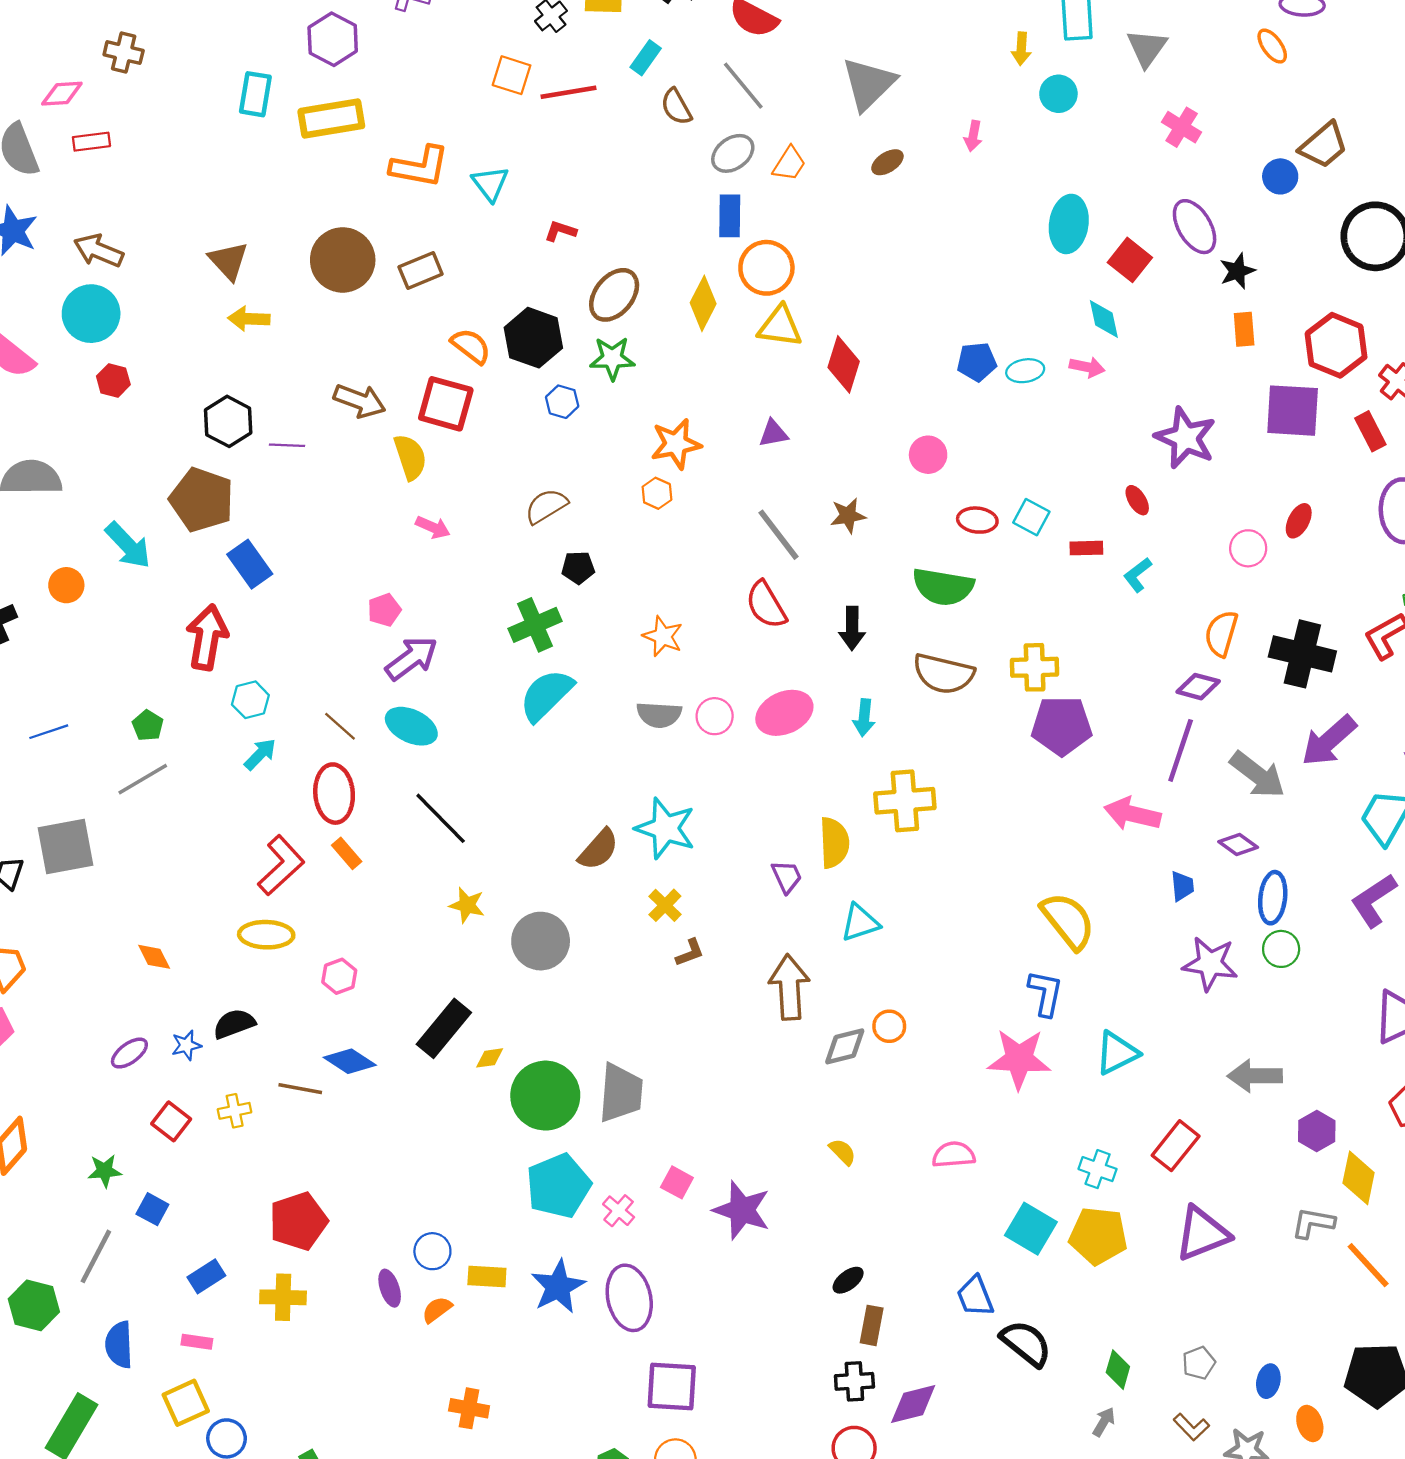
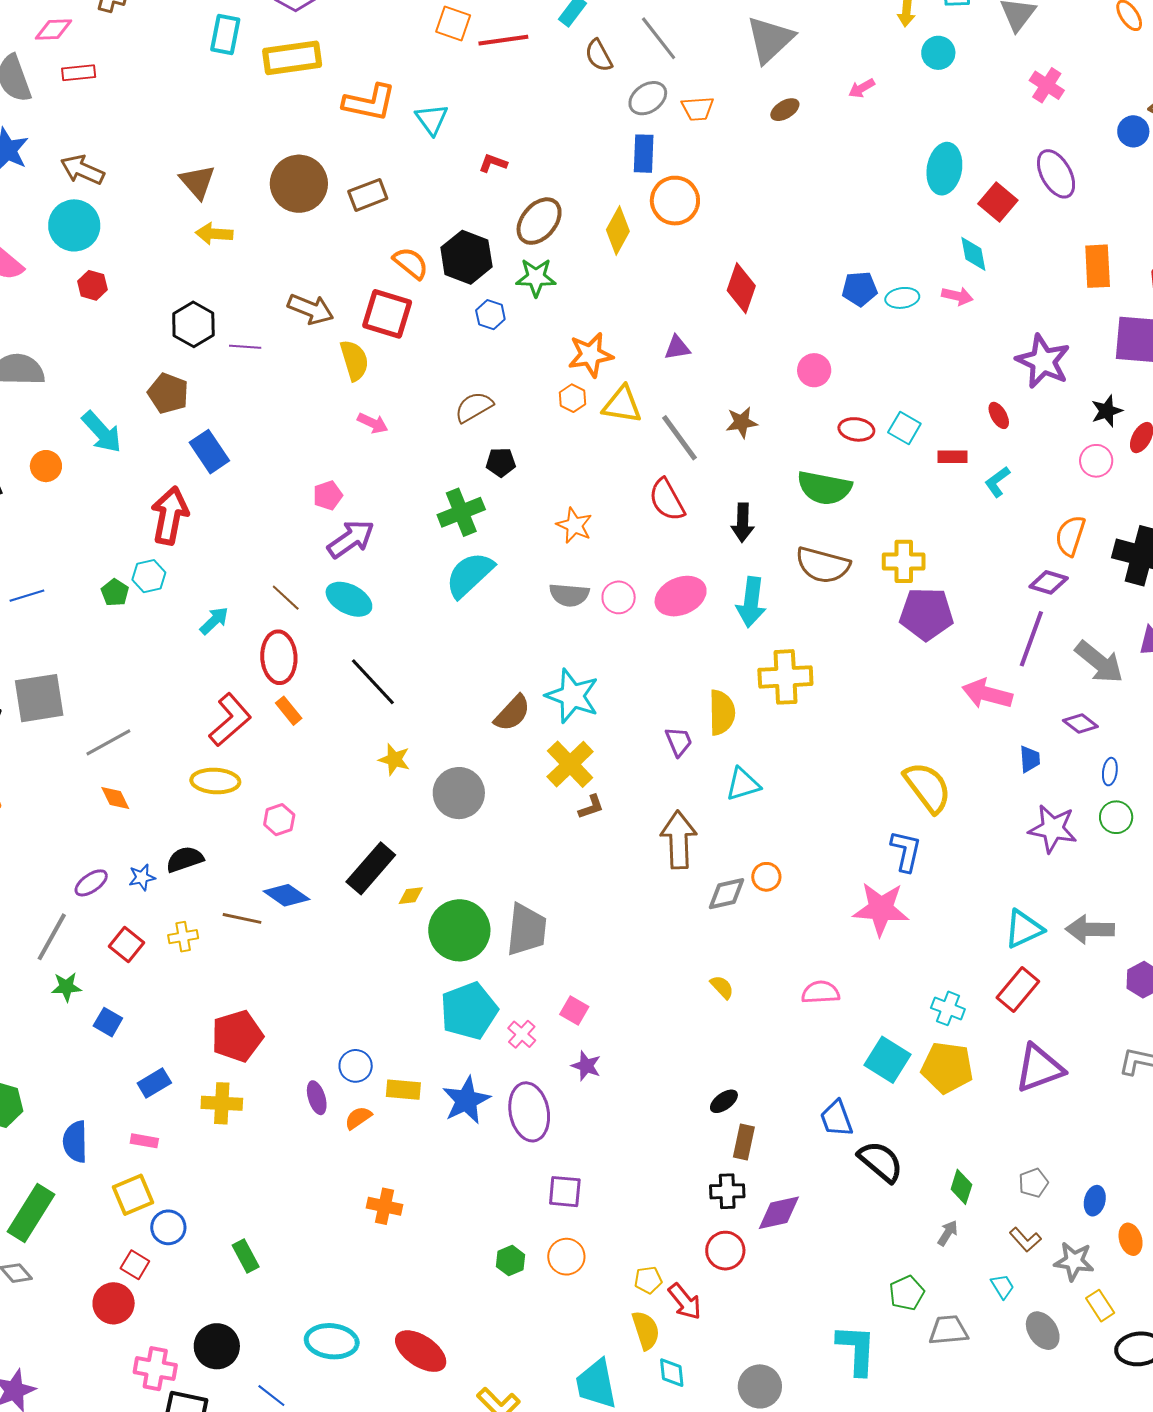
pink arrow: (973, 136) -> (862, 88), turned 48
orange trapezoid: (789, 164) -> (698, 109), turned 52
black star: (1237, 271) -> (1107, 411), moved
yellow triangle: (780, 326) -> (622, 405), moved
orange rectangle: (1244, 329) -> (1098, 266), size x1.4
brown pentagon: (202, 500) -> (168, 393), size x0.7
cyan hexagon: (250, 700) -> (149, 576), moved
cyan arrow: (864, 718) -> (751, 602), size x1.5
gray line: (143, 779) -> (108, 742), moved
blue ellipse: (1273, 898) -> (1110, 772), size x0.6
yellow cross: (665, 905) -> (570, 764), size x1.6
cyan triangle: (1117, 1053) -> (1024, 929), moved
purple star: (742, 1210) -> (586, 1066), moved, size x0.6
gray line: (96, 1256) -> (52, 937), moved
purple square: (672, 1387) -> (565, 1192), size x0.7

